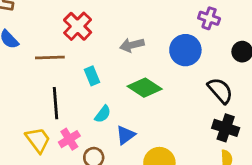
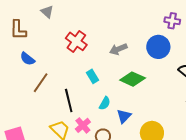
brown line: (50, 58) -> (41, 83), moved, turned -45

